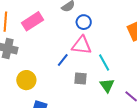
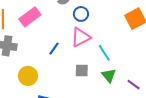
pink triangle: (82, 45) -> (81, 37), turned -30
blue line: (63, 60) -> (54, 49), moved

